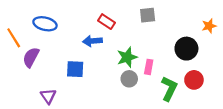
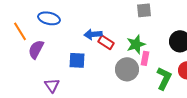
red rectangle: (107, 22) -> (106, 42), moved
green star: (127, 57) -> (136, 44), moved
gray circle: (129, 79) -> (127, 69), size x1.5

